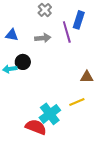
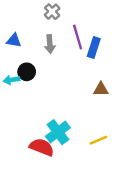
blue rectangle: (79, 20) -> (94, 47), moved
gray arrow: (43, 38) -> (50, 44), turned 91
yellow line: (77, 102) -> (98, 140), moved

